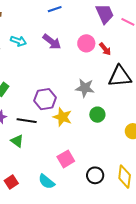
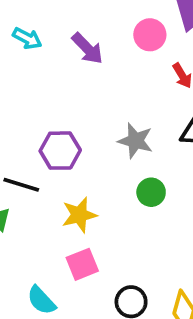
pink circle: (86, 43) -> (150, 35), moved
yellow star: (62, 117) -> (79, 215), moved, turned 30

